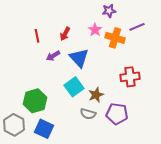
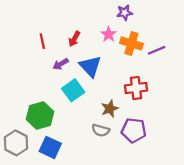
purple line: (137, 27) -> (157, 50), moved
red cross: (130, 77) -> (136, 88), moved
cyan square: (74, 87) -> (73, 90), moved

